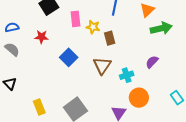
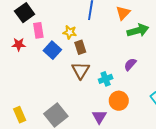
pink rectangle: (76, 19) -> (38, 30), moved
brown rectangle: (110, 38) -> (80, 47), moved
blue square: (69, 57) -> (52, 50), moved

